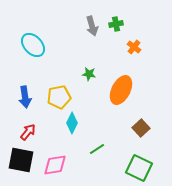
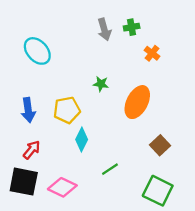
pink diamond: (55, 165) -> (62, 187), turned 35

